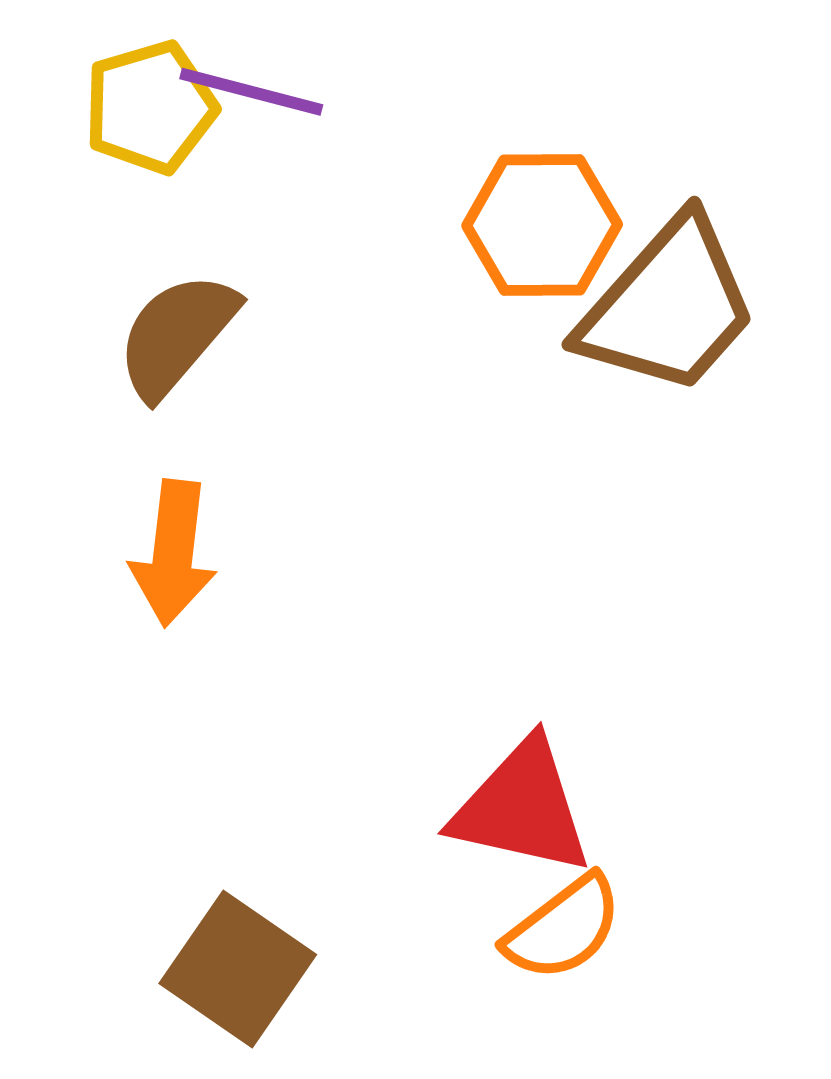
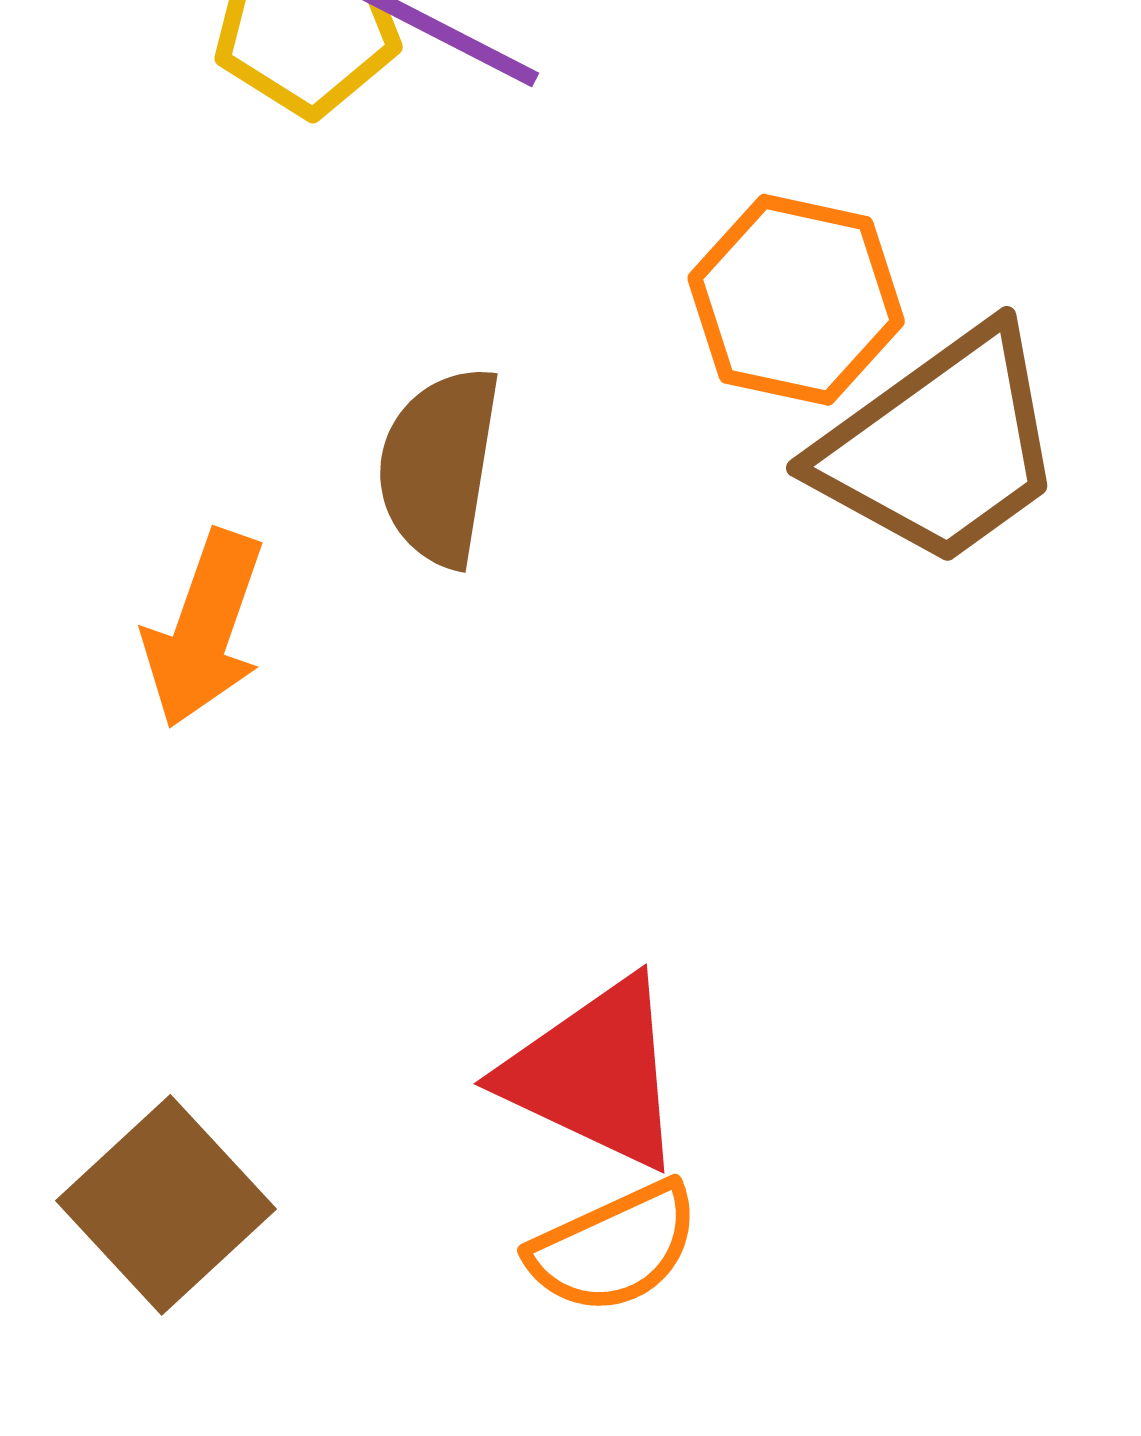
brown semicircle: (177, 335) -> (439, 466), moved, turned -44

